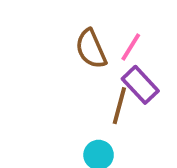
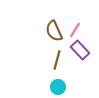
brown line: (119, 106) -> (57, 60), moved

